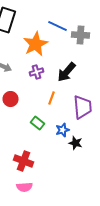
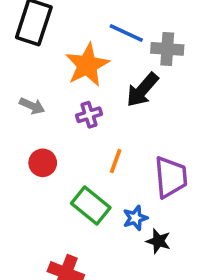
black arrow: (66, 72) -> (142, 90), moved
green rectangle: (38, 123) -> (91, 206), size x1.5

